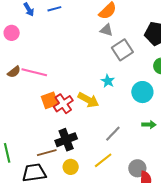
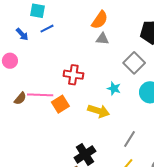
gray square: (122, 50) -> (134, 63), moved
orange square: (50, 100) -> (60, 104), moved
red cross: (63, 104) -> (73, 75), moved, turned -36

